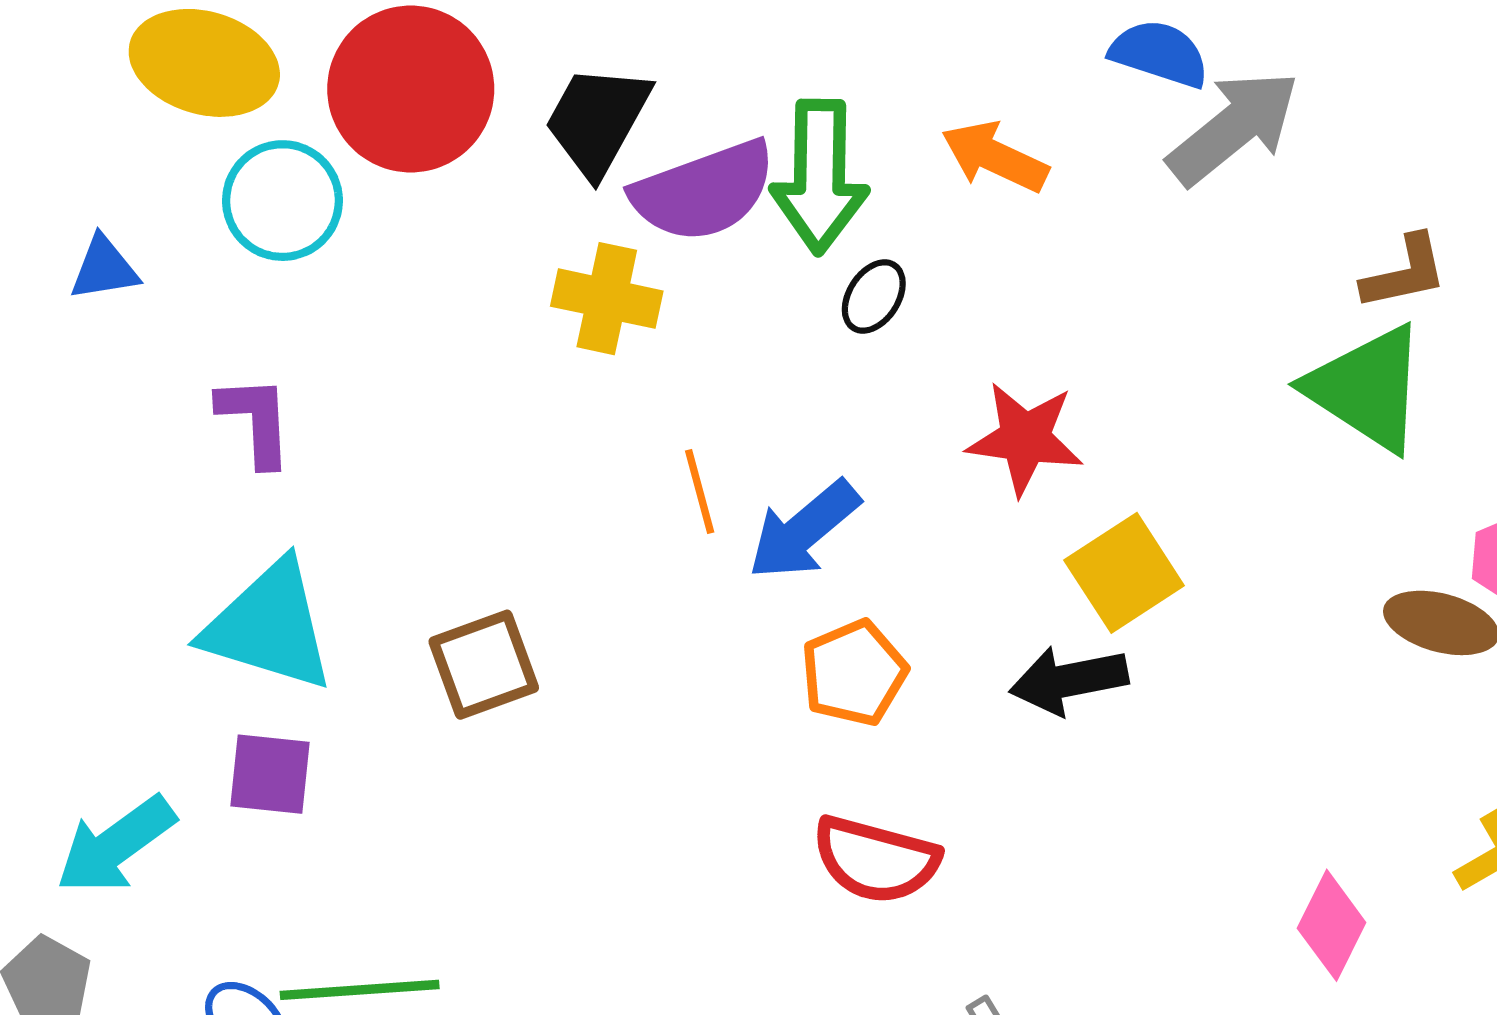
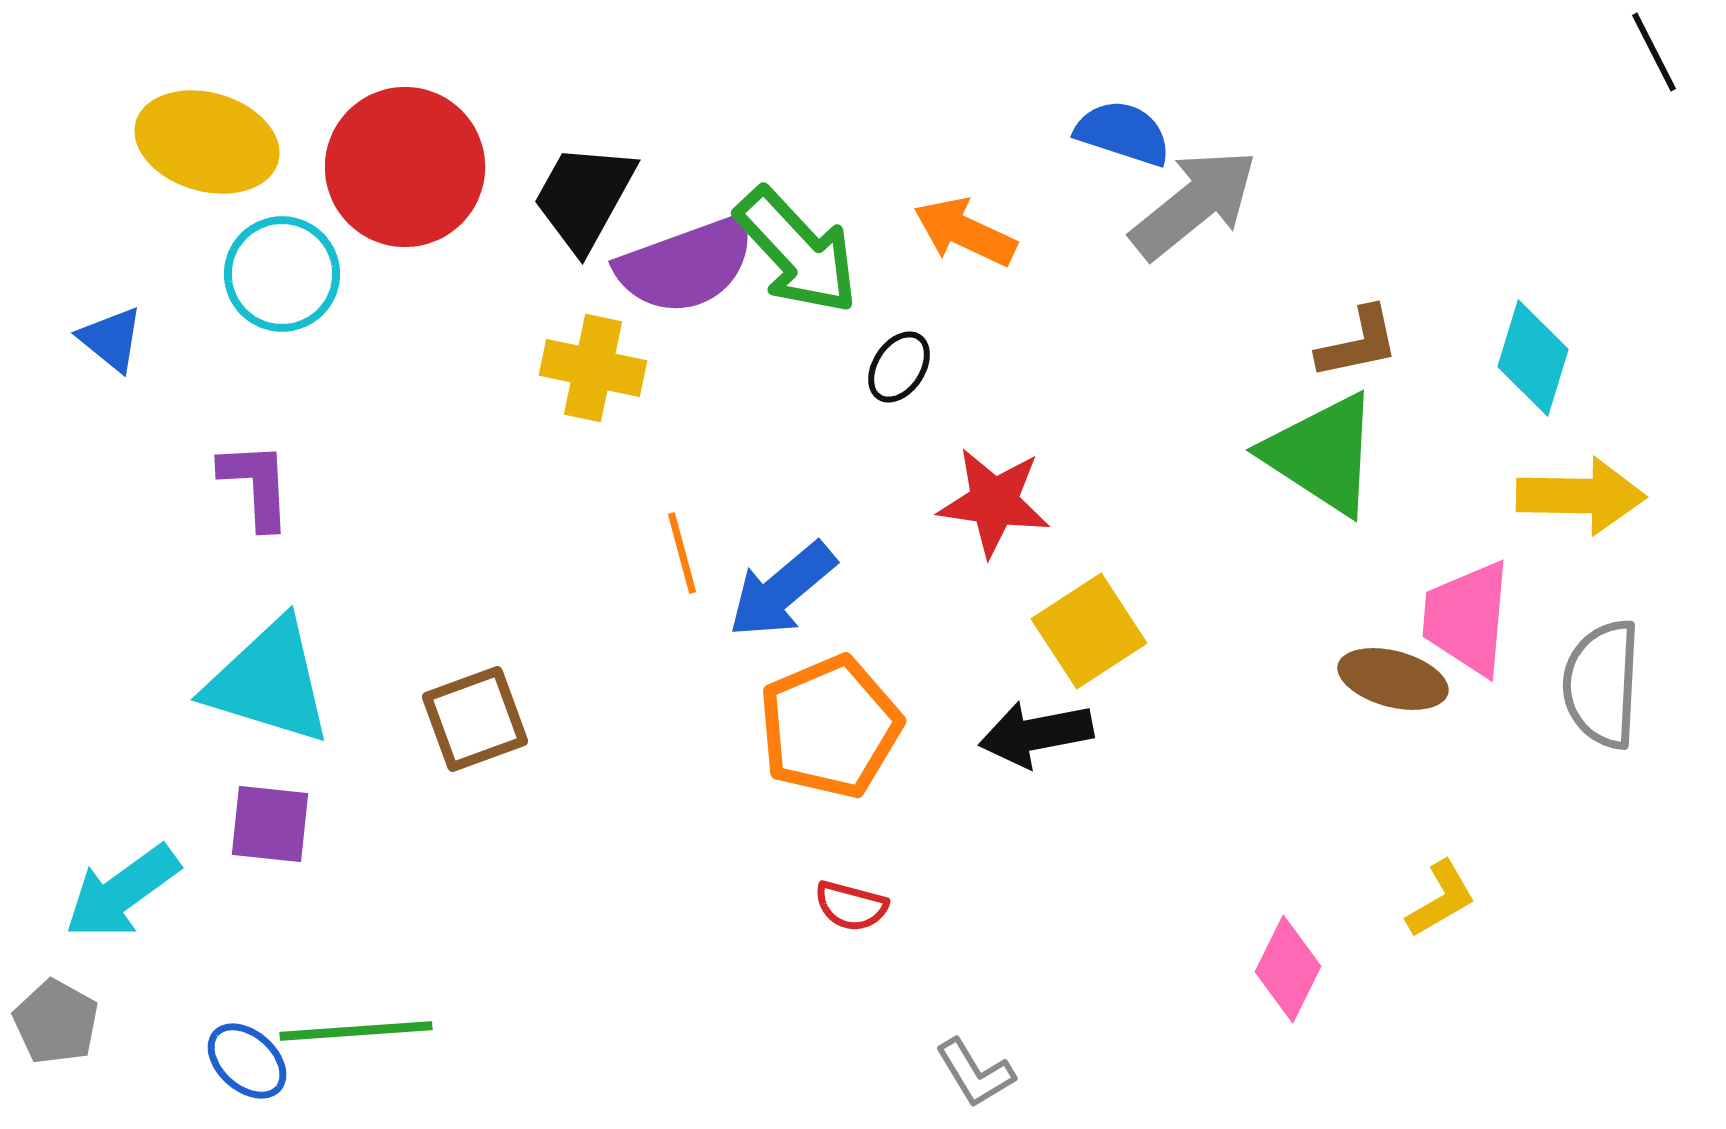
green arrow: (820, 177) -> (797, 251), turned -44
blue triangle: (104, 268) -> (111, 339), turned 48
black ellipse: (874, 296) -> (899, 367), moved
orange pentagon: (854, 673) -> (830, 727), size x1.4
red semicircle: (876, 860) -> (851, 906), size x0.6

